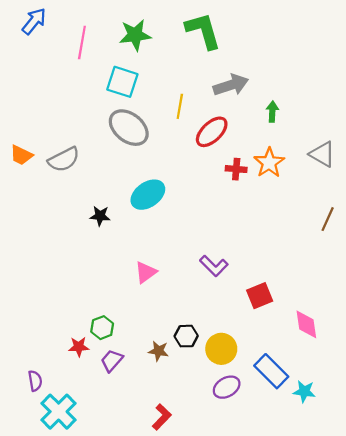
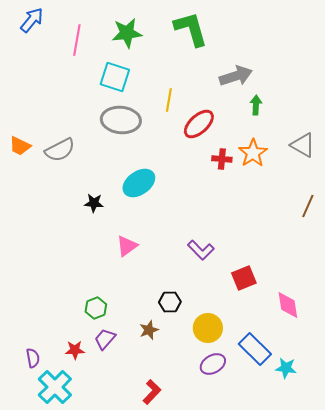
gray arrow: (231, 85) -> (236, 76), moved
gray ellipse: (129, 128) -> (121, 120), turned -33
pink triangle: (146, 272) -> (127, 246), moved
black hexagon: (186, 336) -> (170, 302), moved
red star: (79, 347) -> (75, 350), moved
brown star: (159, 351) -> (149, 330), turned -30

